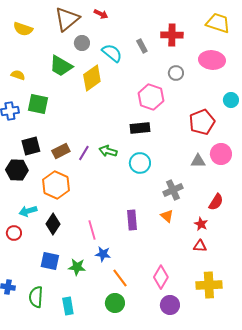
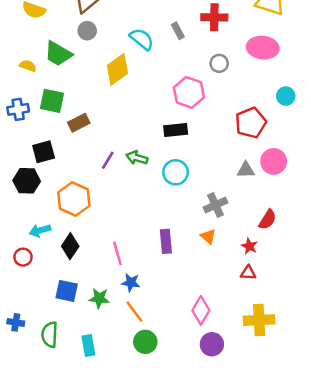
gray circle: (82, 43) -> (87, 31), moved
green trapezoid: (61, 66) -> (58, 54), moved
brown rectangle: (61, 151) -> (79, 123), moved
orange line: (120, 278) -> (134, 312), moved

